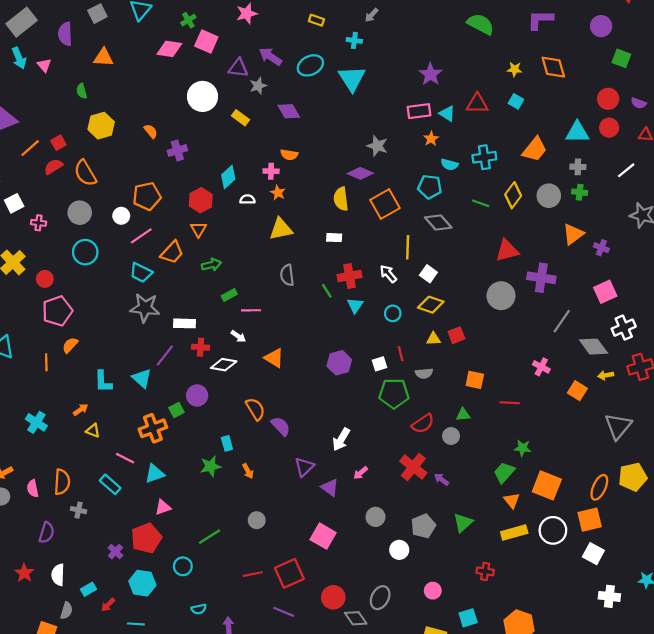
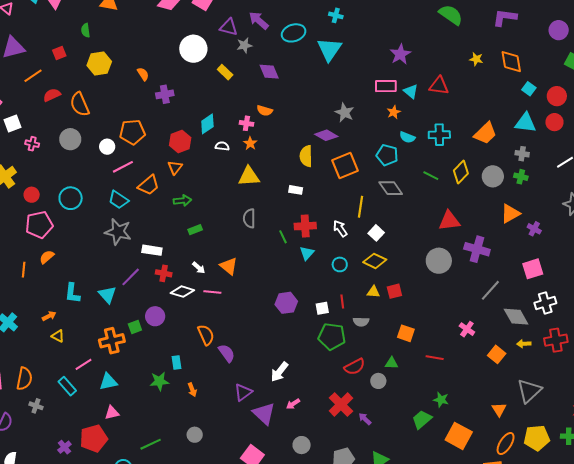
cyan square: (516, 101) -> (529, 89), moved
red square: (58, 143) -> (59, 53), moved
cyan circle: (85, 252) -> (71, 198), moved
pink line: (251, 310) -> (212, 292), moved
orange triangle: (274, 358) -> (229, 266), moved
pink line: (125, 458) -> (83, 364), turned -66
purple triangle: (330, 487) -> (264, 414), size x1.4
orange triangle: (512, 500) -> (499, 409), moved

